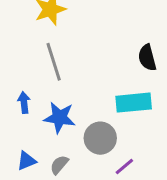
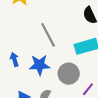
gray line: (54, 62) -> (48, 35), moved

